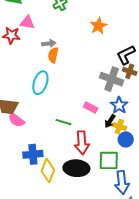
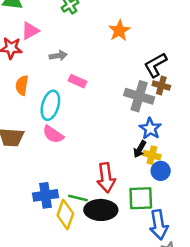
pink triangle: (27, 22) -> (30, 31), turned -35
orange semicircle: (53, 55) -> (22, 85), moved
pink rectangle: (91, 108) -> (77, 81), moved
pink semicircle: (16, 120) -> (53, 134), moved
green line: (63, 122) -> (78, 198), moved

